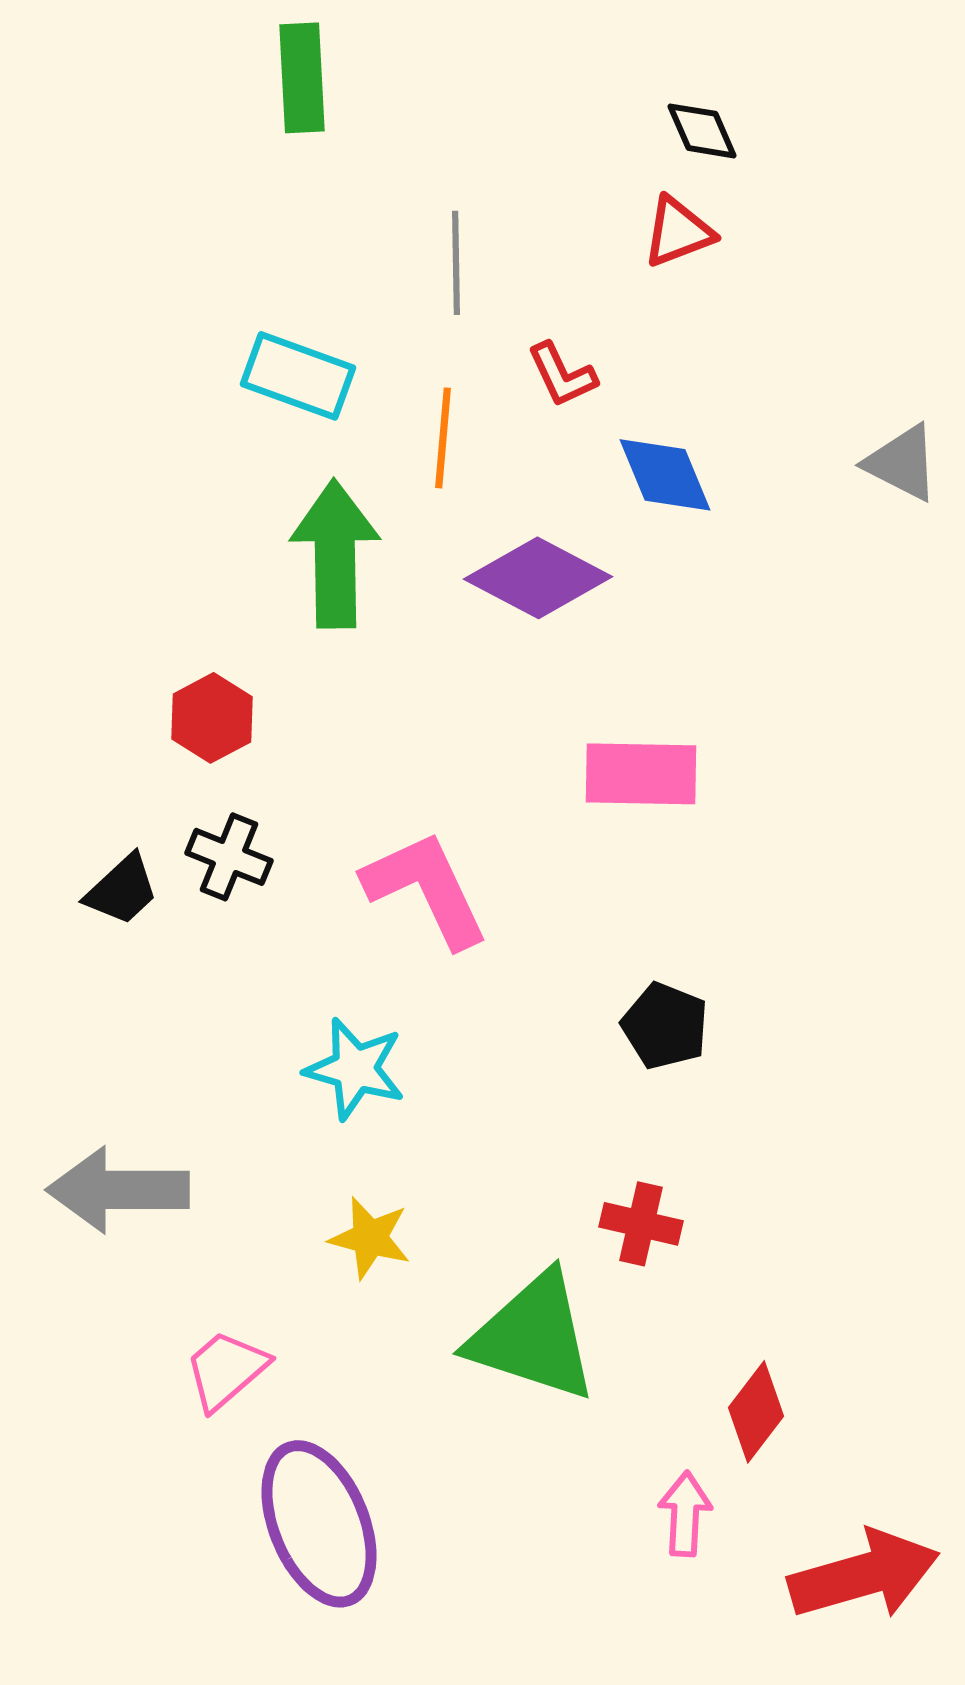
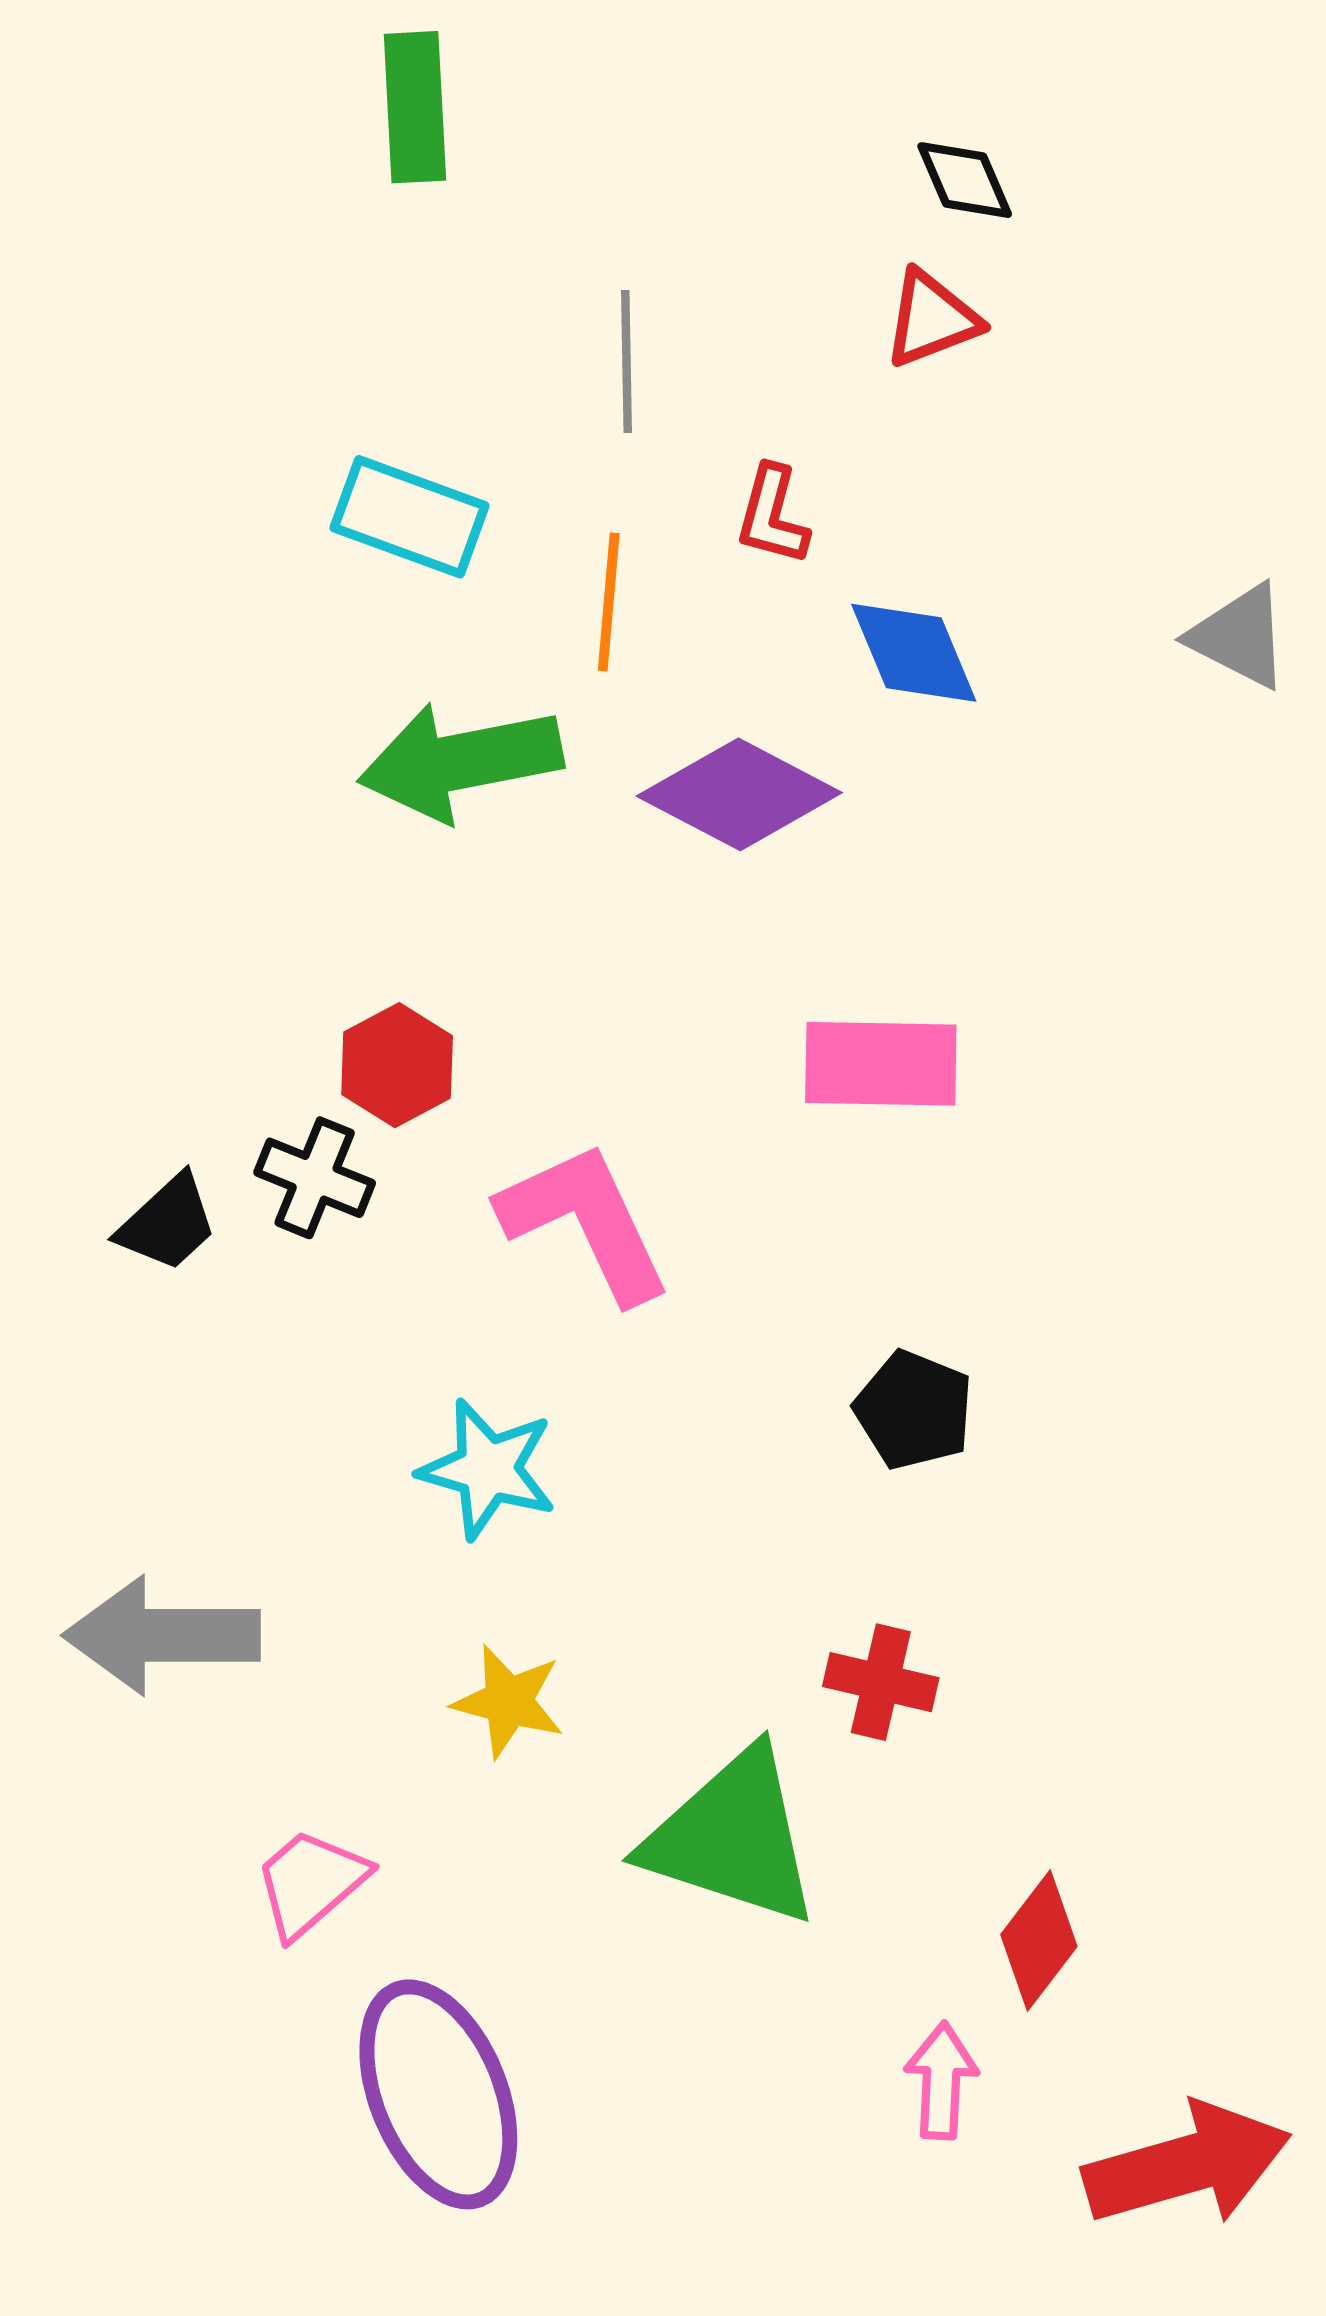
red L-shape: (562, 375) -> (772, 515), turned 40
green arrow: (335, 554) -> (460, 761), turned -100
red hexagon: (212, 718) -> (397, 1065), moved

